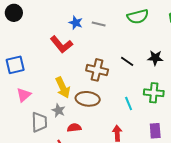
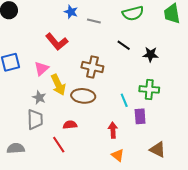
blue star: (76, 23) -> (71, 12), moved
black line: (127, 61) -> (124, 45), moved
pink triangle: (24, 95) -> (41, 69), moved
gray star: (58, 110) -> (39, 98), moved
purple rectangle: (155, 131) -> (140, 116), moved

